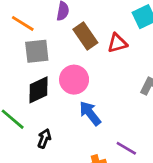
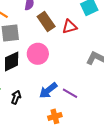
blue arrow: (90, 113) -> (48, 90), moved, turned -90
purple line: (126, 148) -> (70, 93), moved

